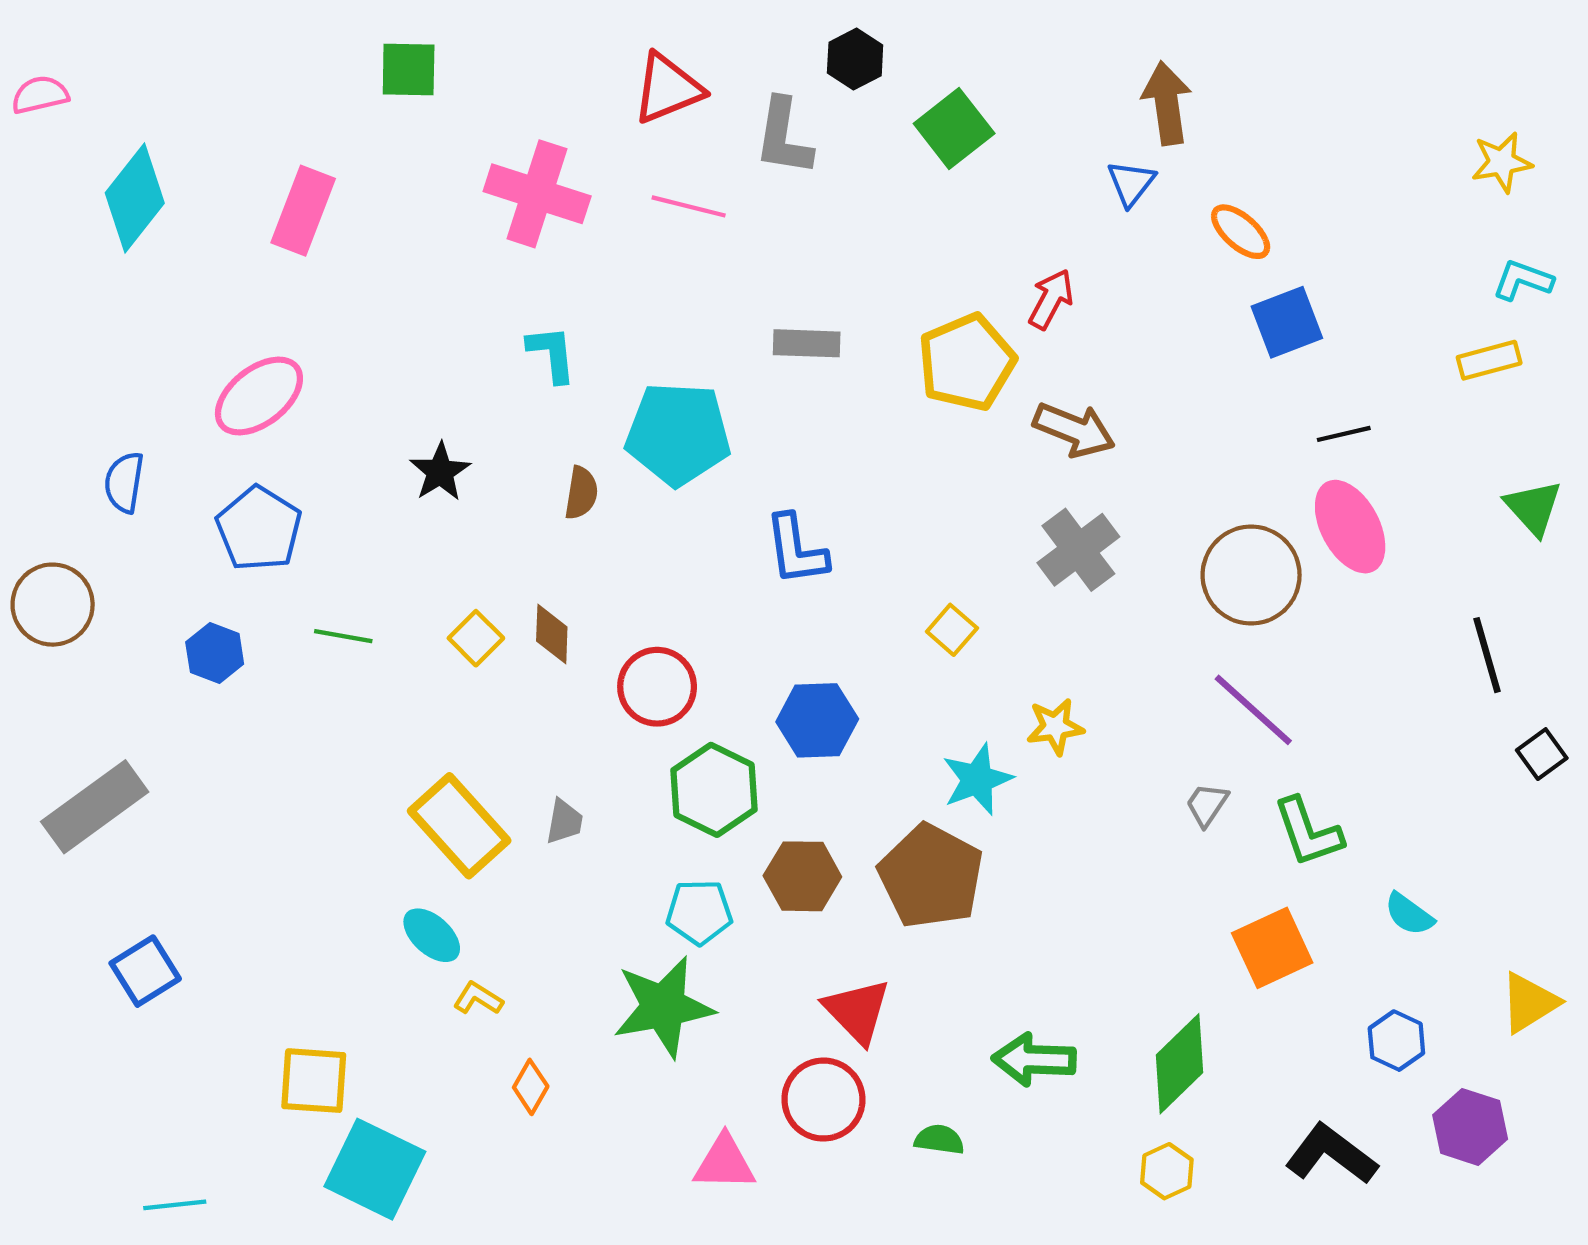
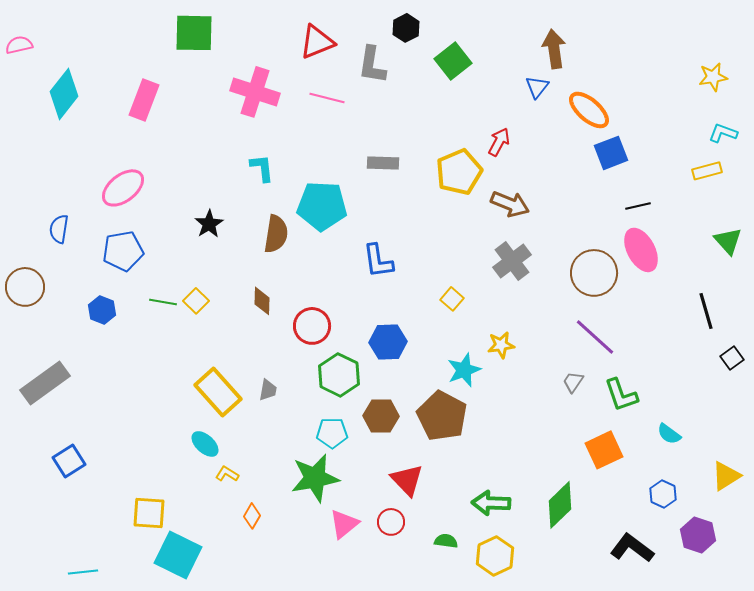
green square: (409, 70) -> (194, 33), size x1.4
orange ellipse: (1241, 232) -> (589, 110), size x1.4
brown semicircle: (581, 493) -> (276, 234), size x1.5
blue pentagon: (259, 529) -> (123, 251), turned 30
yellow square: (476, 638) -> (196, 301), moved
red circle: (823, 1100) -> (391, 522), size x0.7
pink triangle: (724, 1163) -> (344, 524), moved, turned -40
yellow hexagon: (1167, 1171) -> (495, 556), moved, size x1.5

